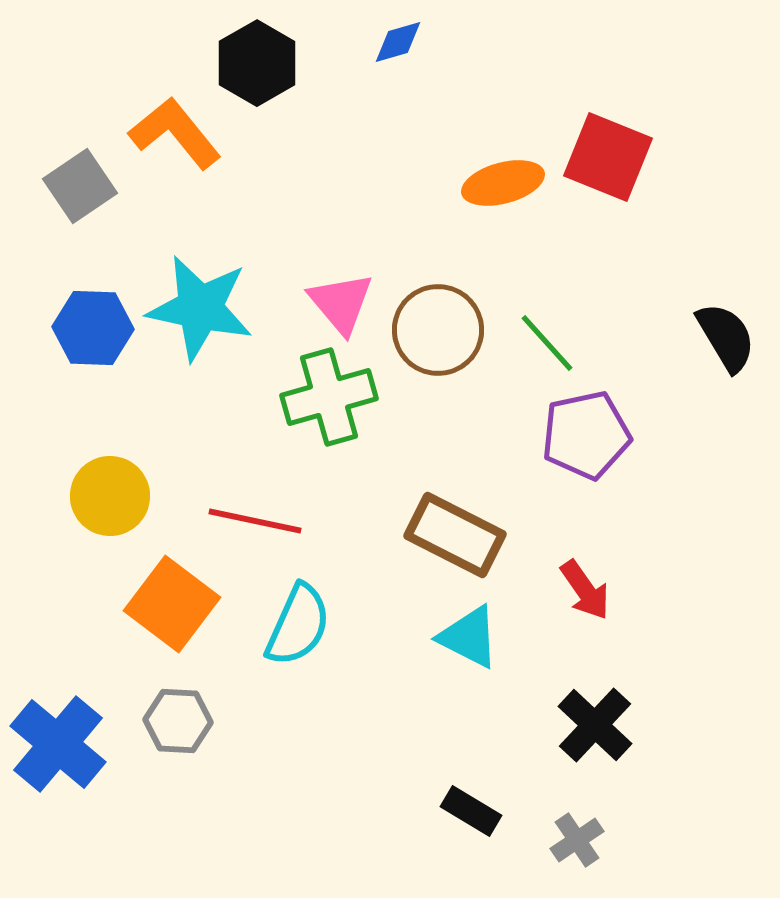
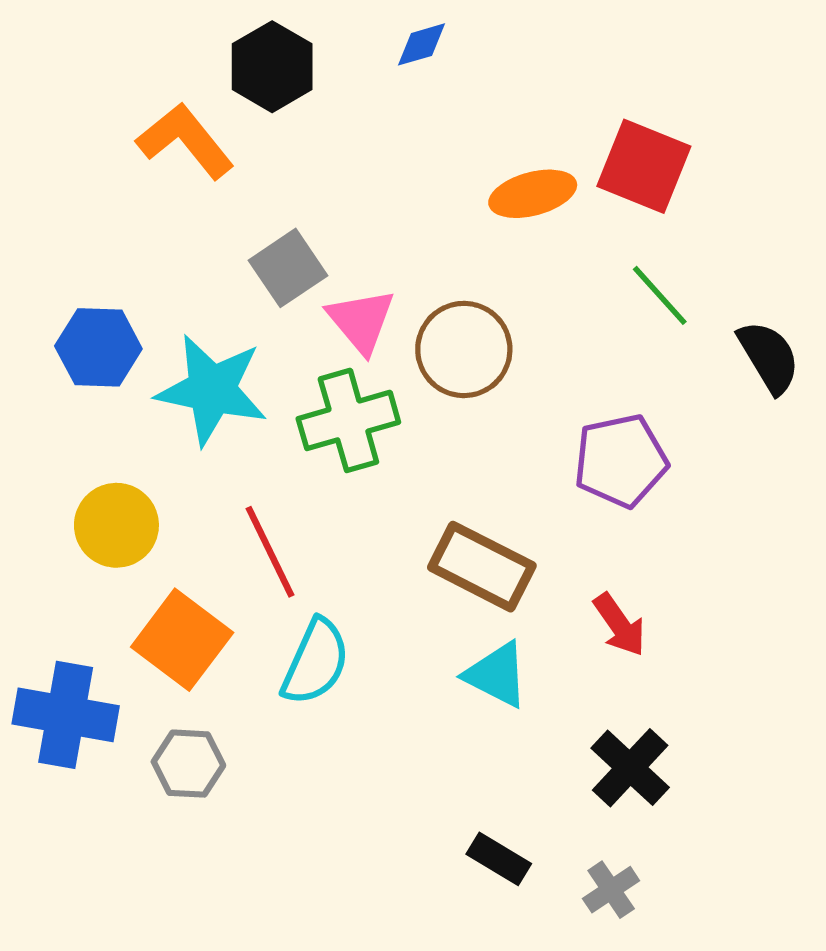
gray square: (80, 186) -> (288, 268), moved
cyan star: (200, 308) -> (212, 390), moved
green line: (547, 343) -> (660, 295), moved
red line: (255, 521) -> (270, 552), turned 52
blue cross: (58, 744) -> (66, 715), moved, turned -30

